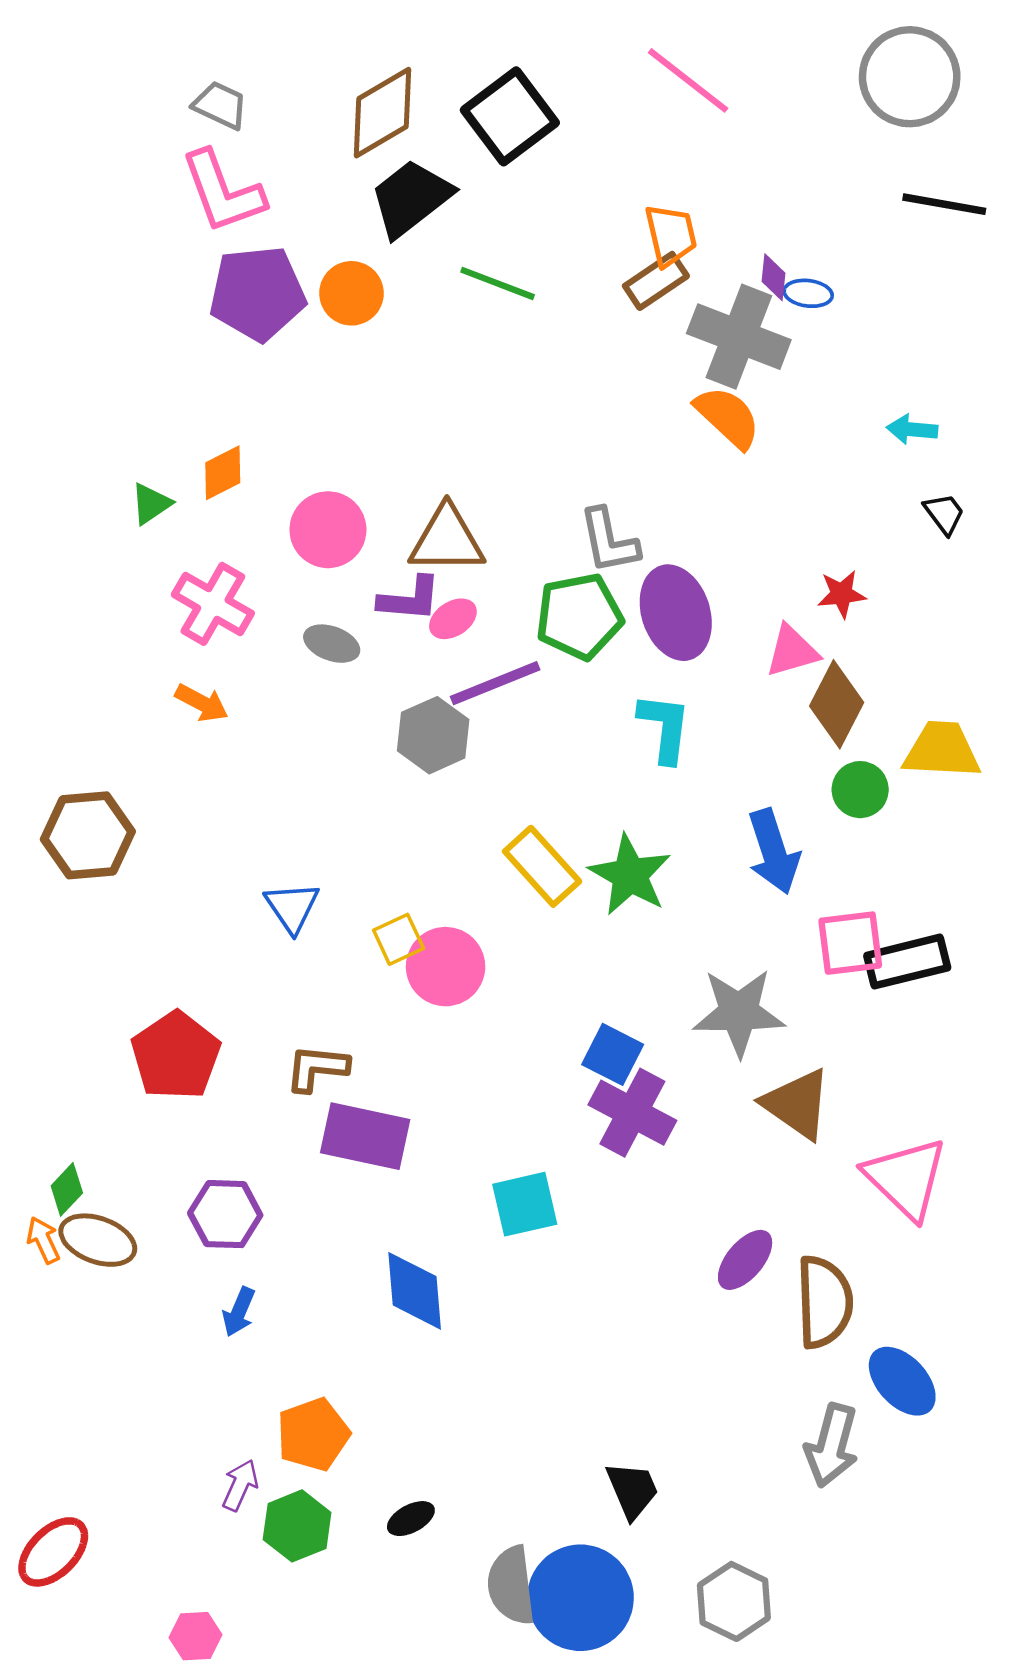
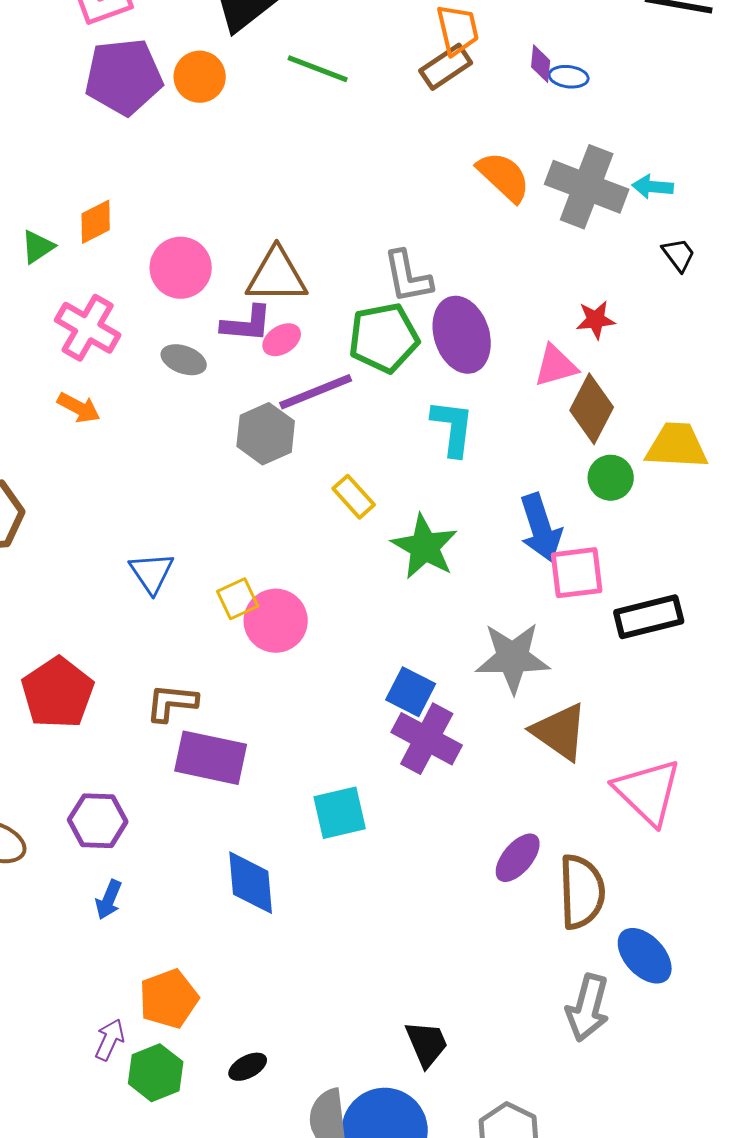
gray cross: (739, 337) -> (587, 187), moved
yellow rectangle: (542, 866) -> (354, 497), moved, size x0.7
pink square: (850, 943) -> (577, 573), moved

